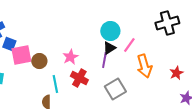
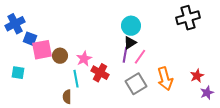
pink line: (129, 45) -> (140, 57), moved
pink star: (70, 57) -> (84, 59), moved
orange arrow: (144, 66) -> (165, 79), moved
red star: (176, 73) -> (197, 76), moved

